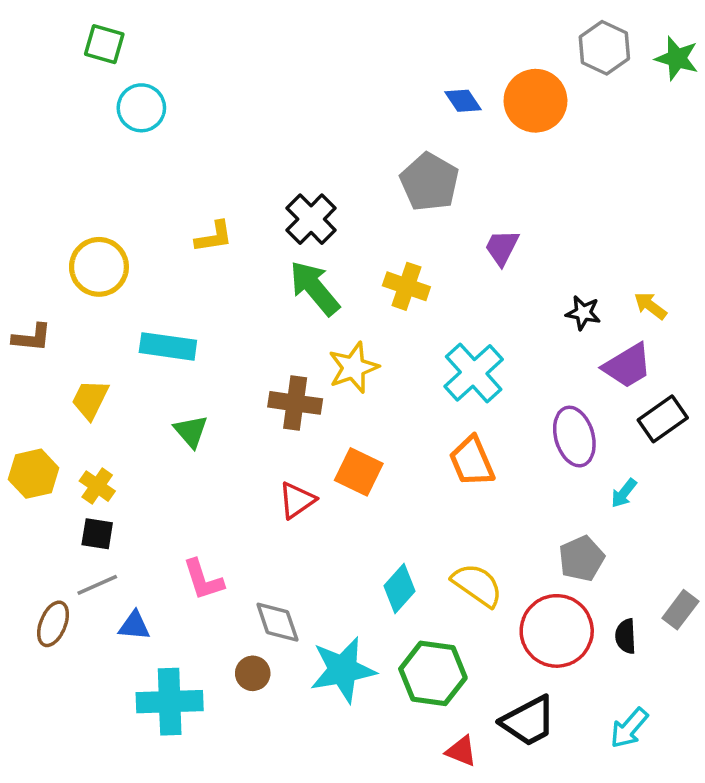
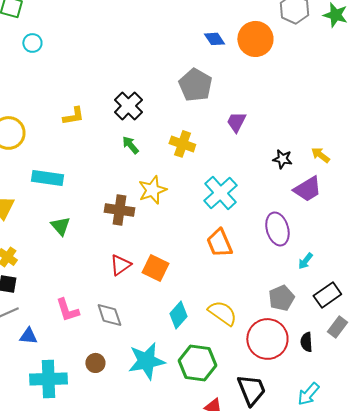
cyan circle: (141, 108) -> (32, 43), size x0.7
green arrow: (315, 288) -> (130, 145), size x0.6
black rectangle: (663, 419) -> (327, 295), moved
orange square: (359, 472) -> (155, 268), moved
gray diamond: (277, 622) -> (109, 315), moved
black trapezoid: (528, 721) -> (251, 390), turned -84

